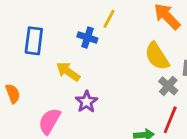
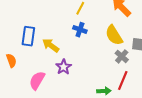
blue cross: (87, 38) -> (80, 30), moved
blue rectangle: (34, 41) -> (28, 36), moved

